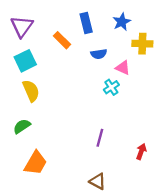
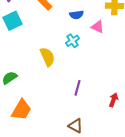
cyan cross: (111, 87) -> (72, 41), moved
yellow semicircle: (31, 91) -> (48, 57), moved

